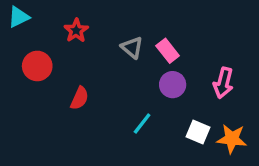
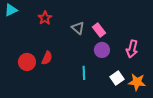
red circle: (37, 66) -> (27, 62), moved
cyan line: (142, 124) -> (84, 73), turned -40
white square: (198, 132) -> (117, 78), turned 32

